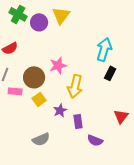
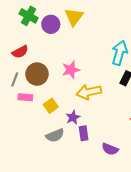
brown circle: (34, 77) -> (37, 74), moved
yellow arrow: (75, 86) -> (89, 92), turned 65
purple rectangle: (78, 121) -> (84, 133), moved
gray semicircle: (41, 139) -> (55, 135), moved

